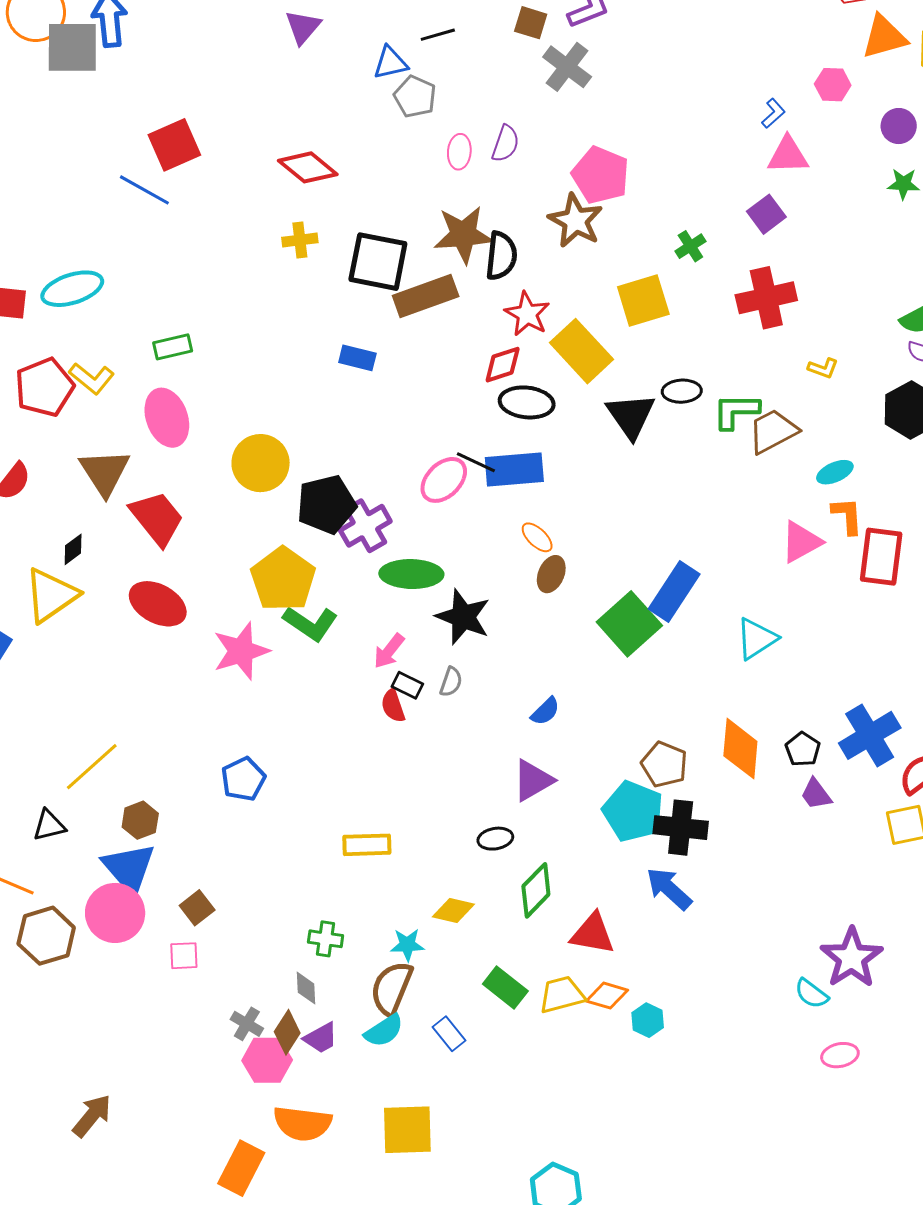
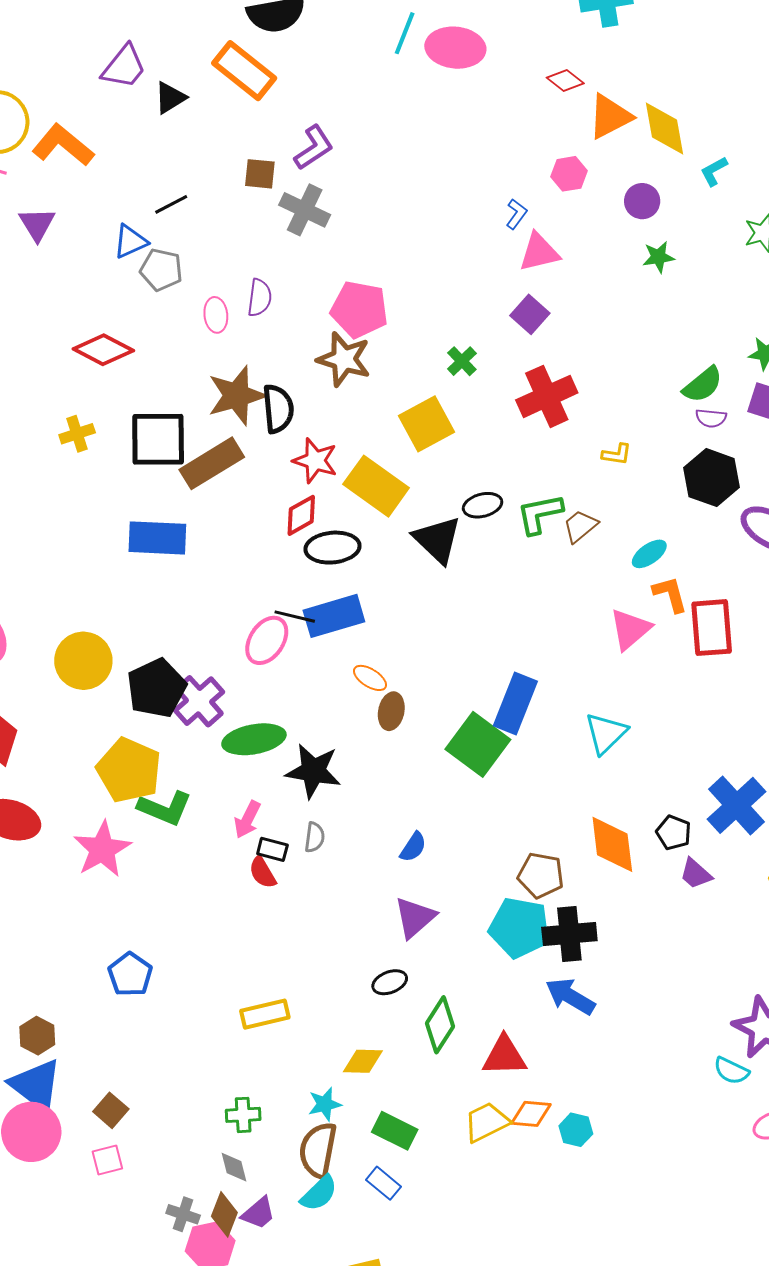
red diamond: (308, 167) -> (103, 350), moved
blue rectangle: (357, 358) -> (157, 538), size x1.6
brown trapezoid: (773, 431) -> (580, 526), size x0.7
green rectangle: (505, 988) -> (395, 1131), moved

